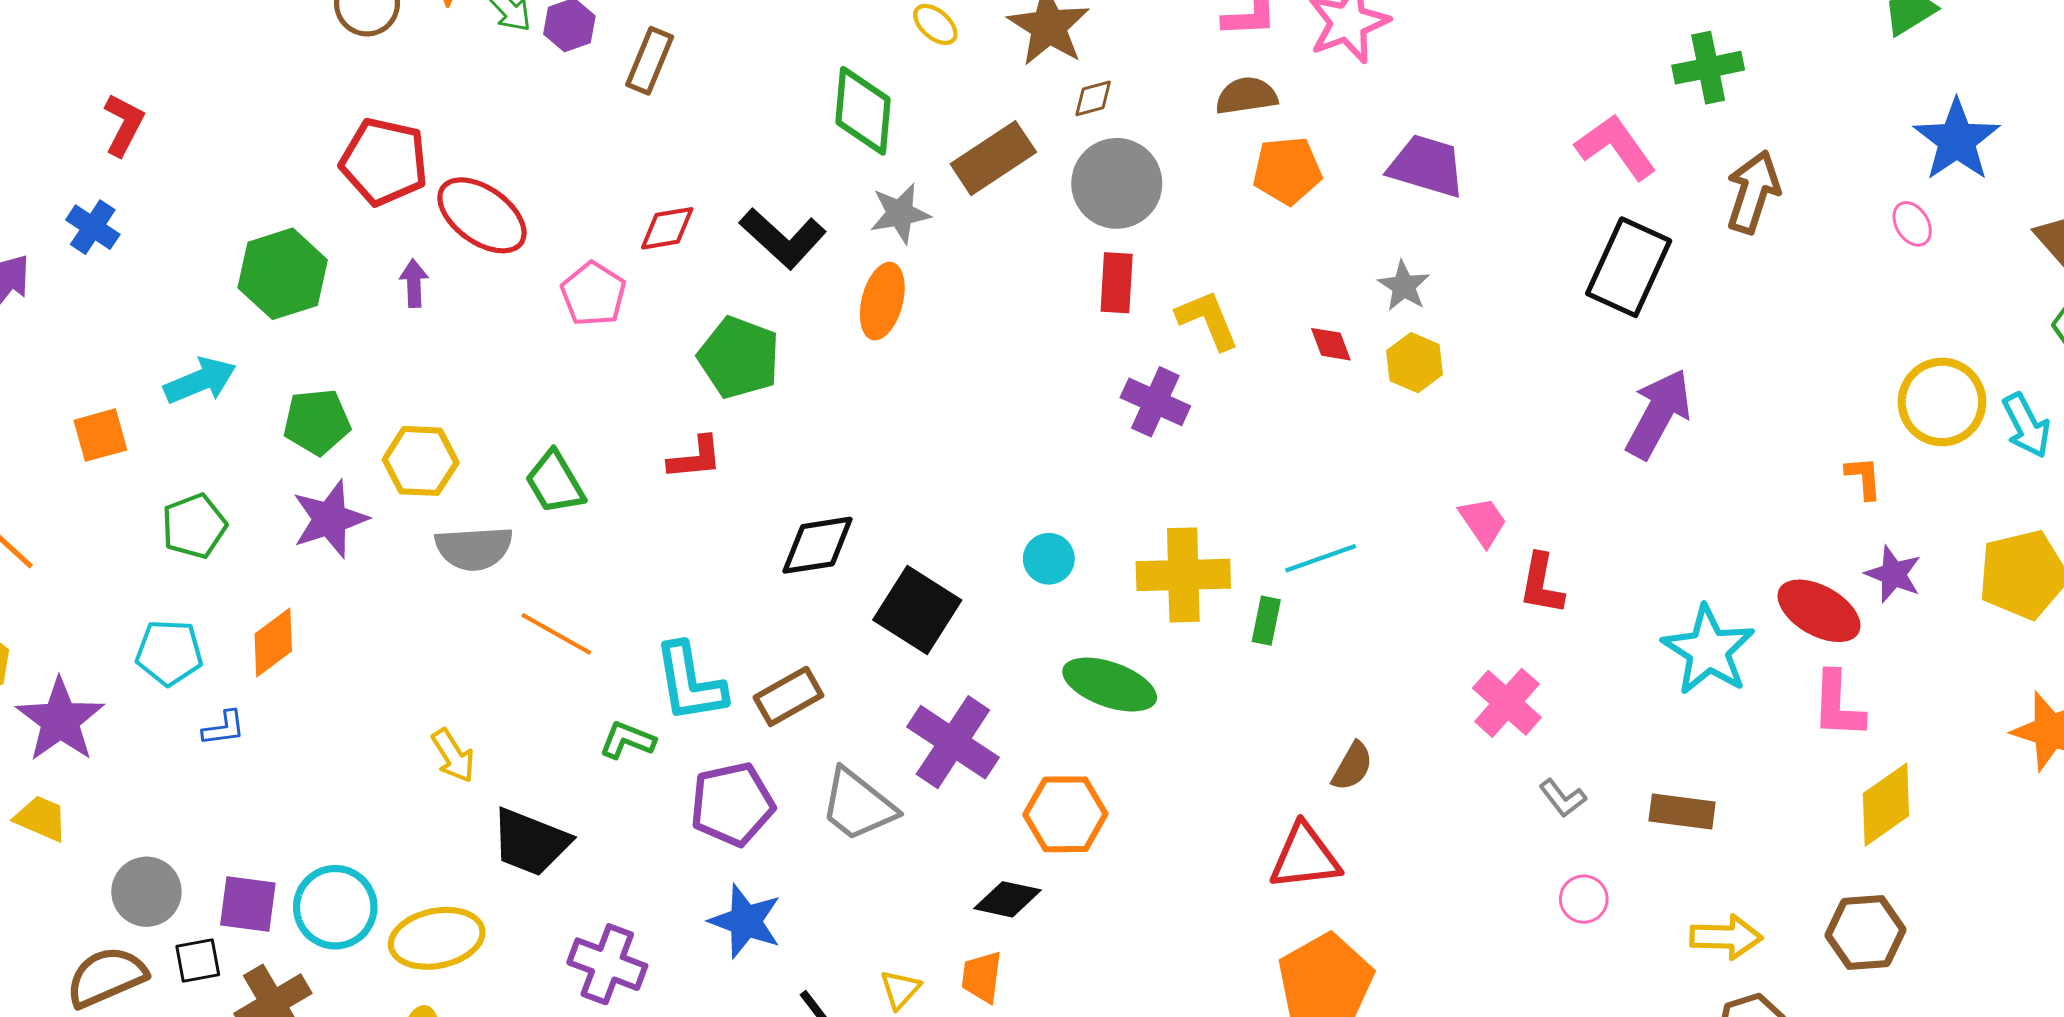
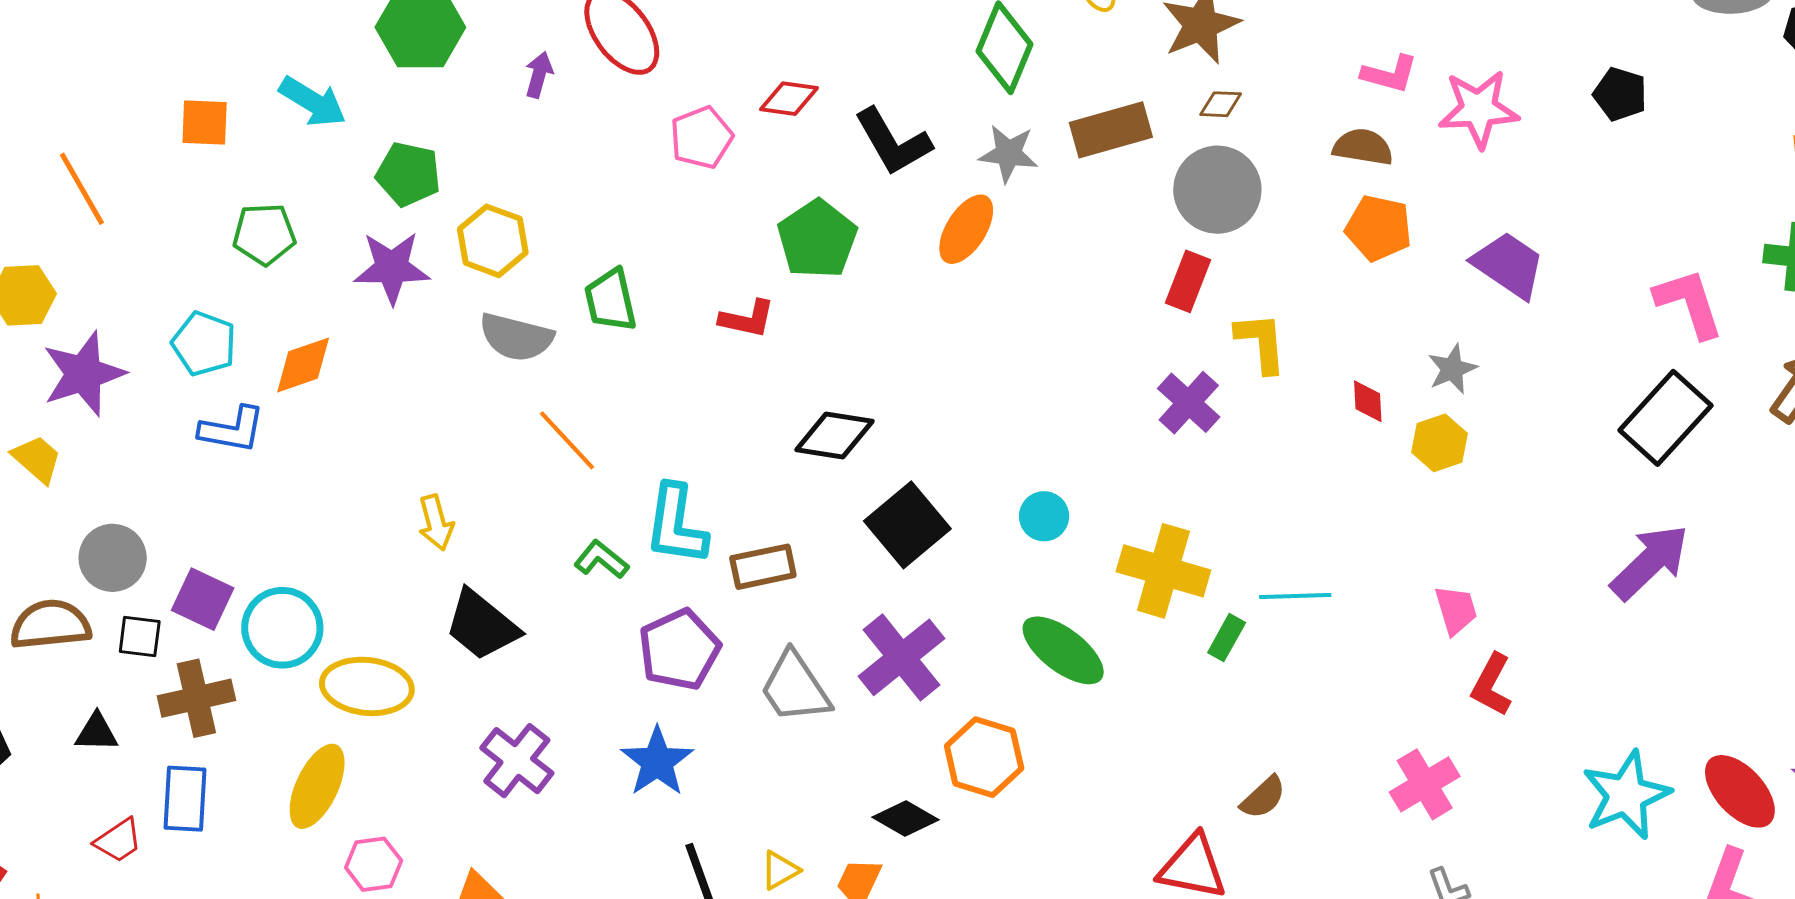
cyan arrow: (200, 381) -> (313, 102), turned 36
blue L-shape: (224, 728) -> (232, 430), size x1.5
purple pentagon: (732, 804) -> (679, 650), turned -30

